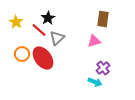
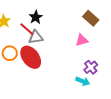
brown rectangle: (103, 19) -> (91, 18), turned -56
gray triangle: (57, 38) -> (36, 37), moved, turned 35

